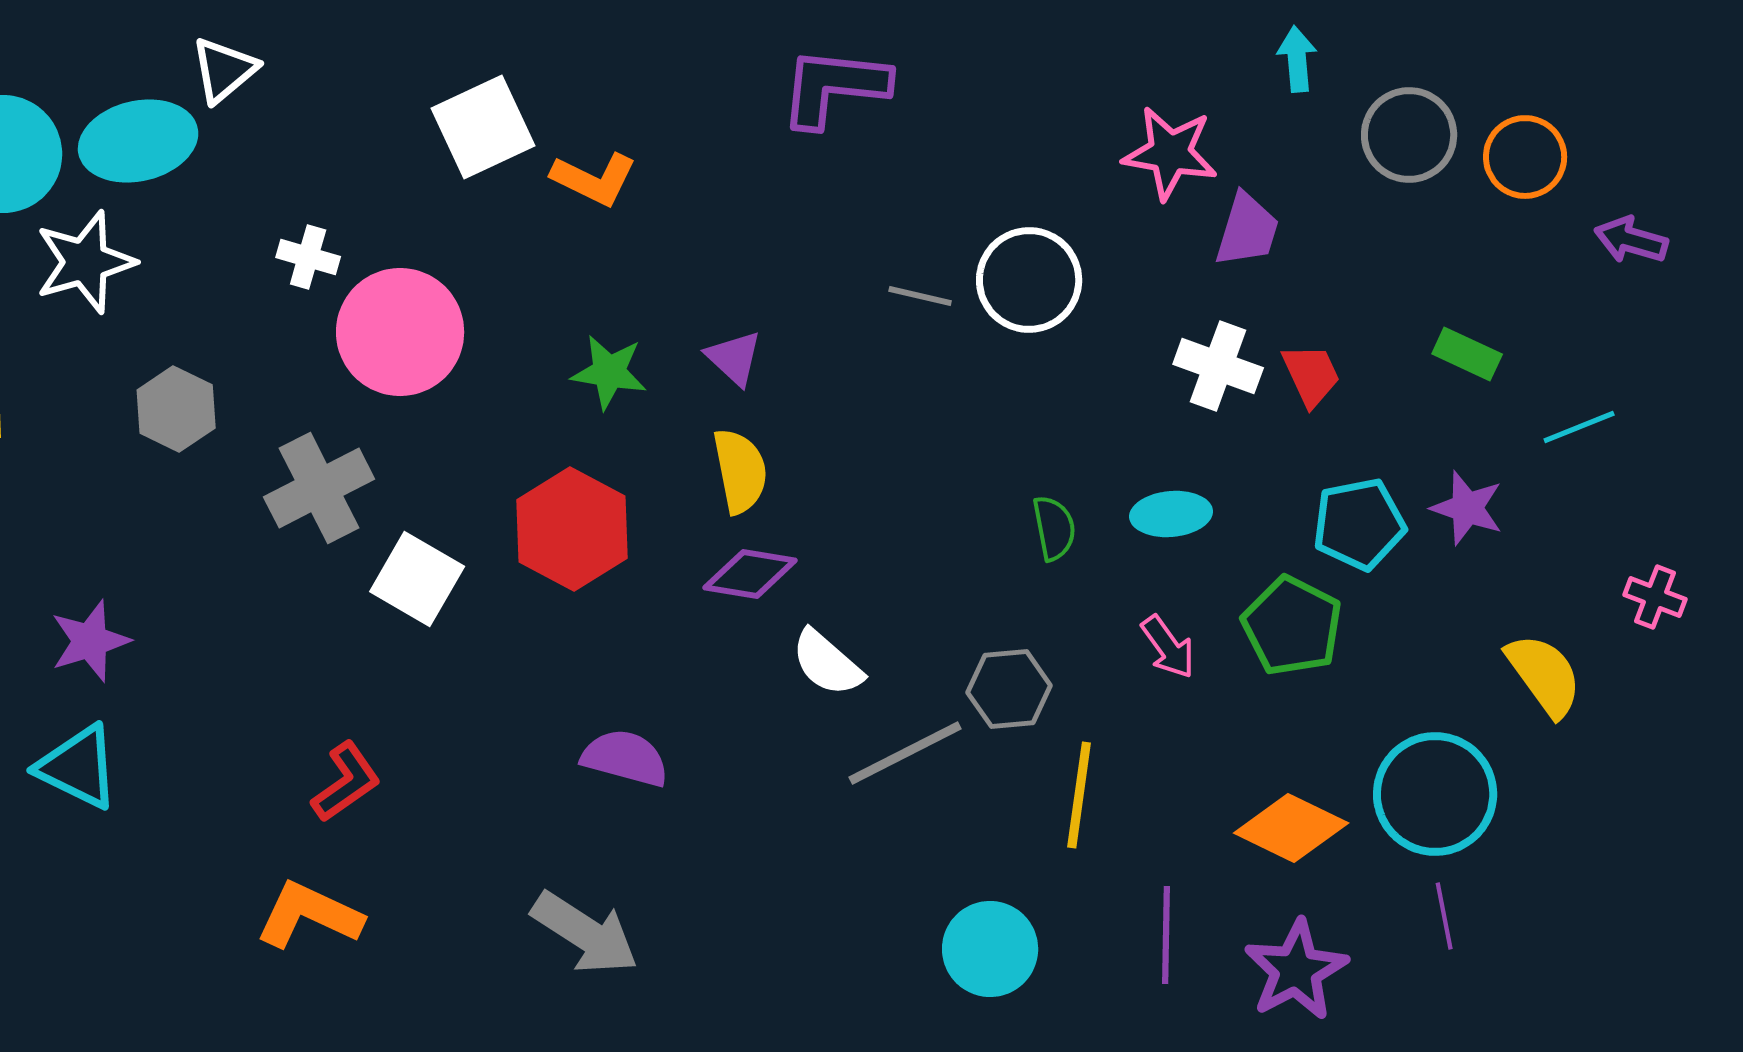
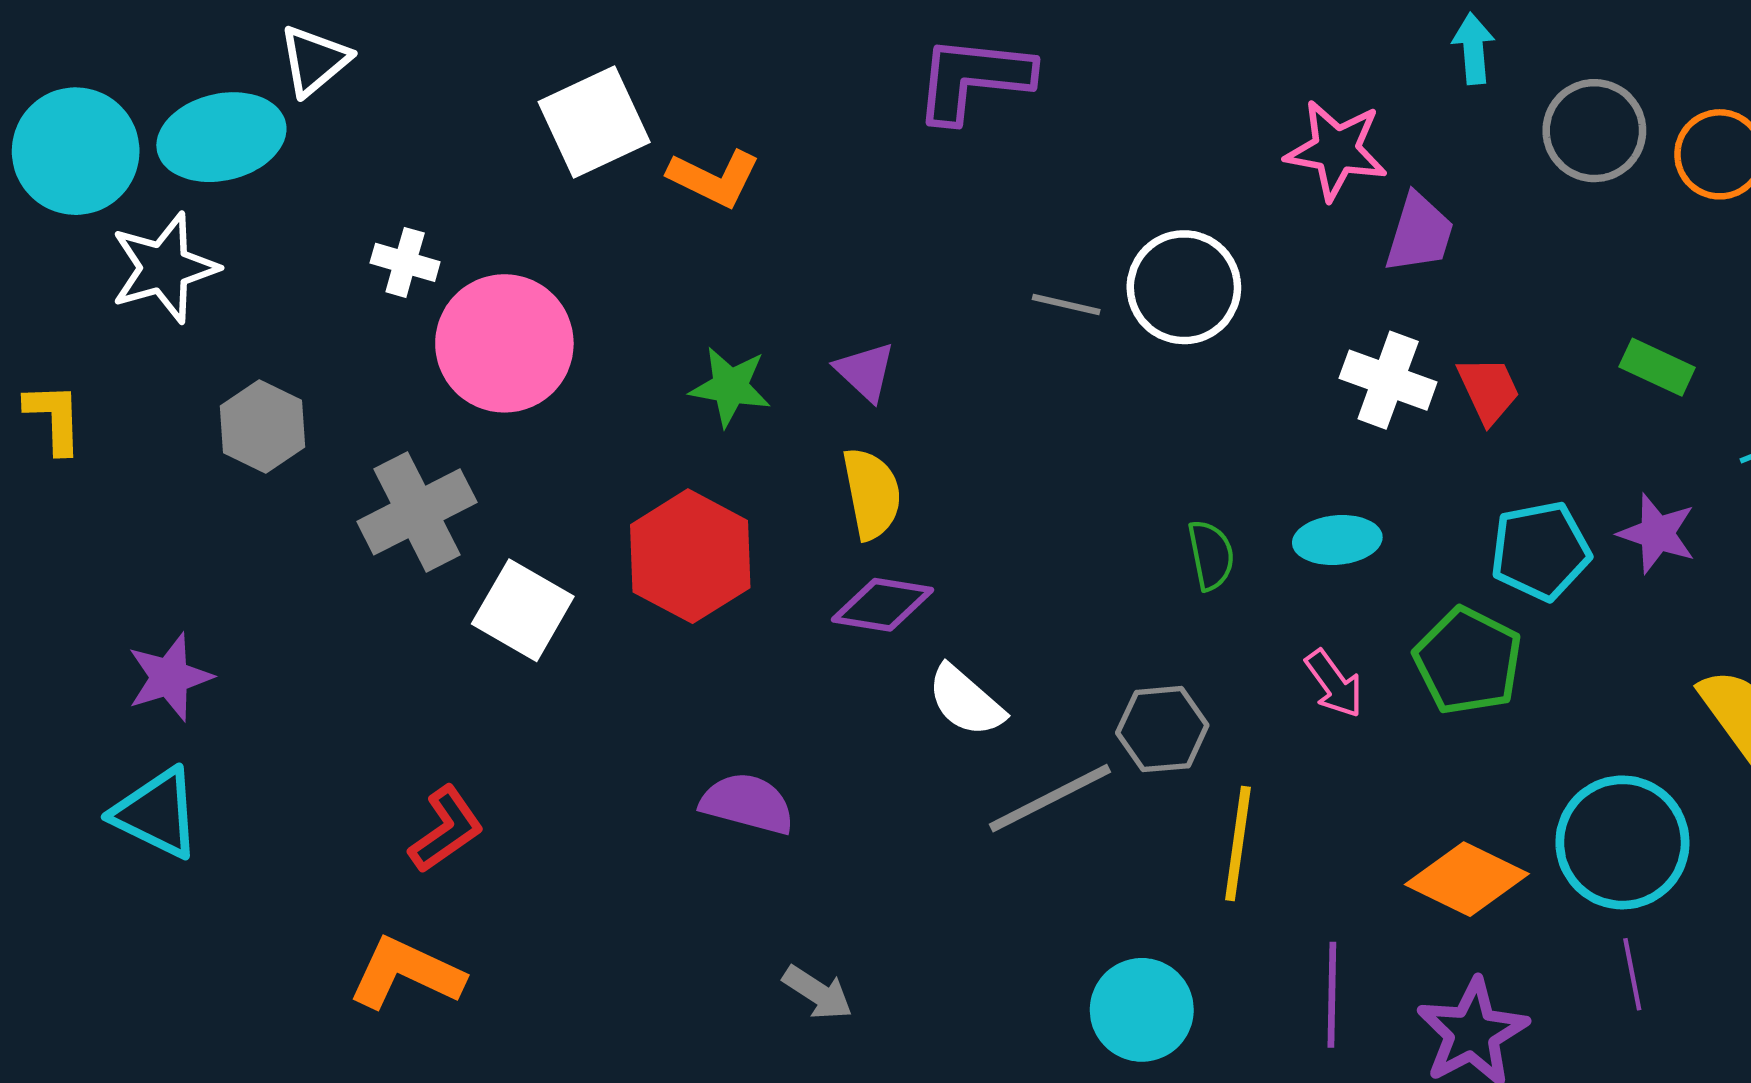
gray arrow: (585, 933) -> (818, 993), moved, size x0.6

